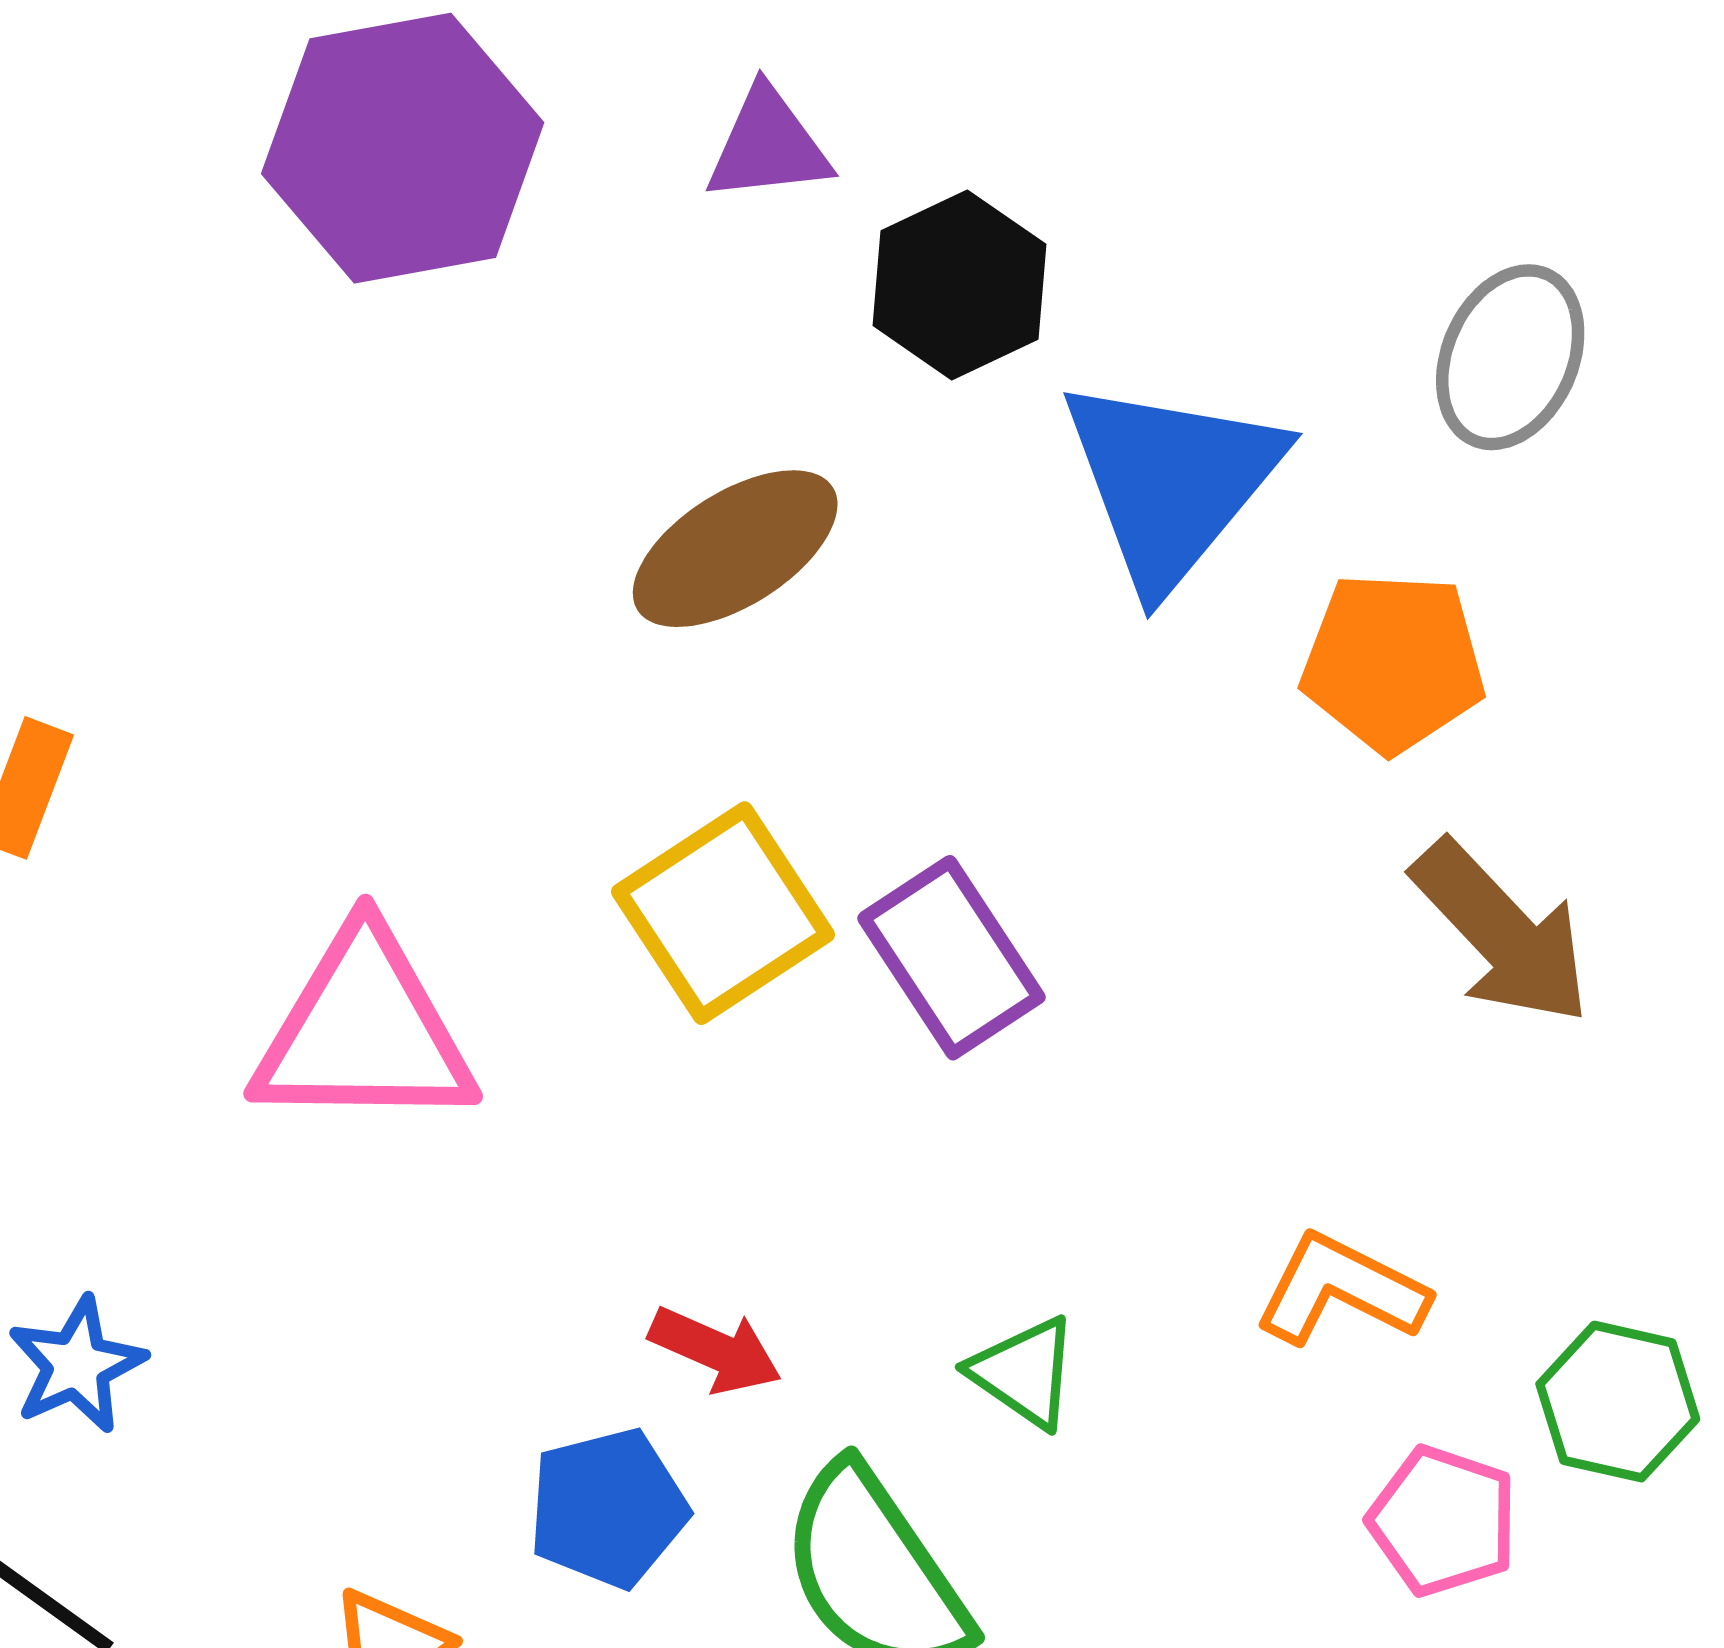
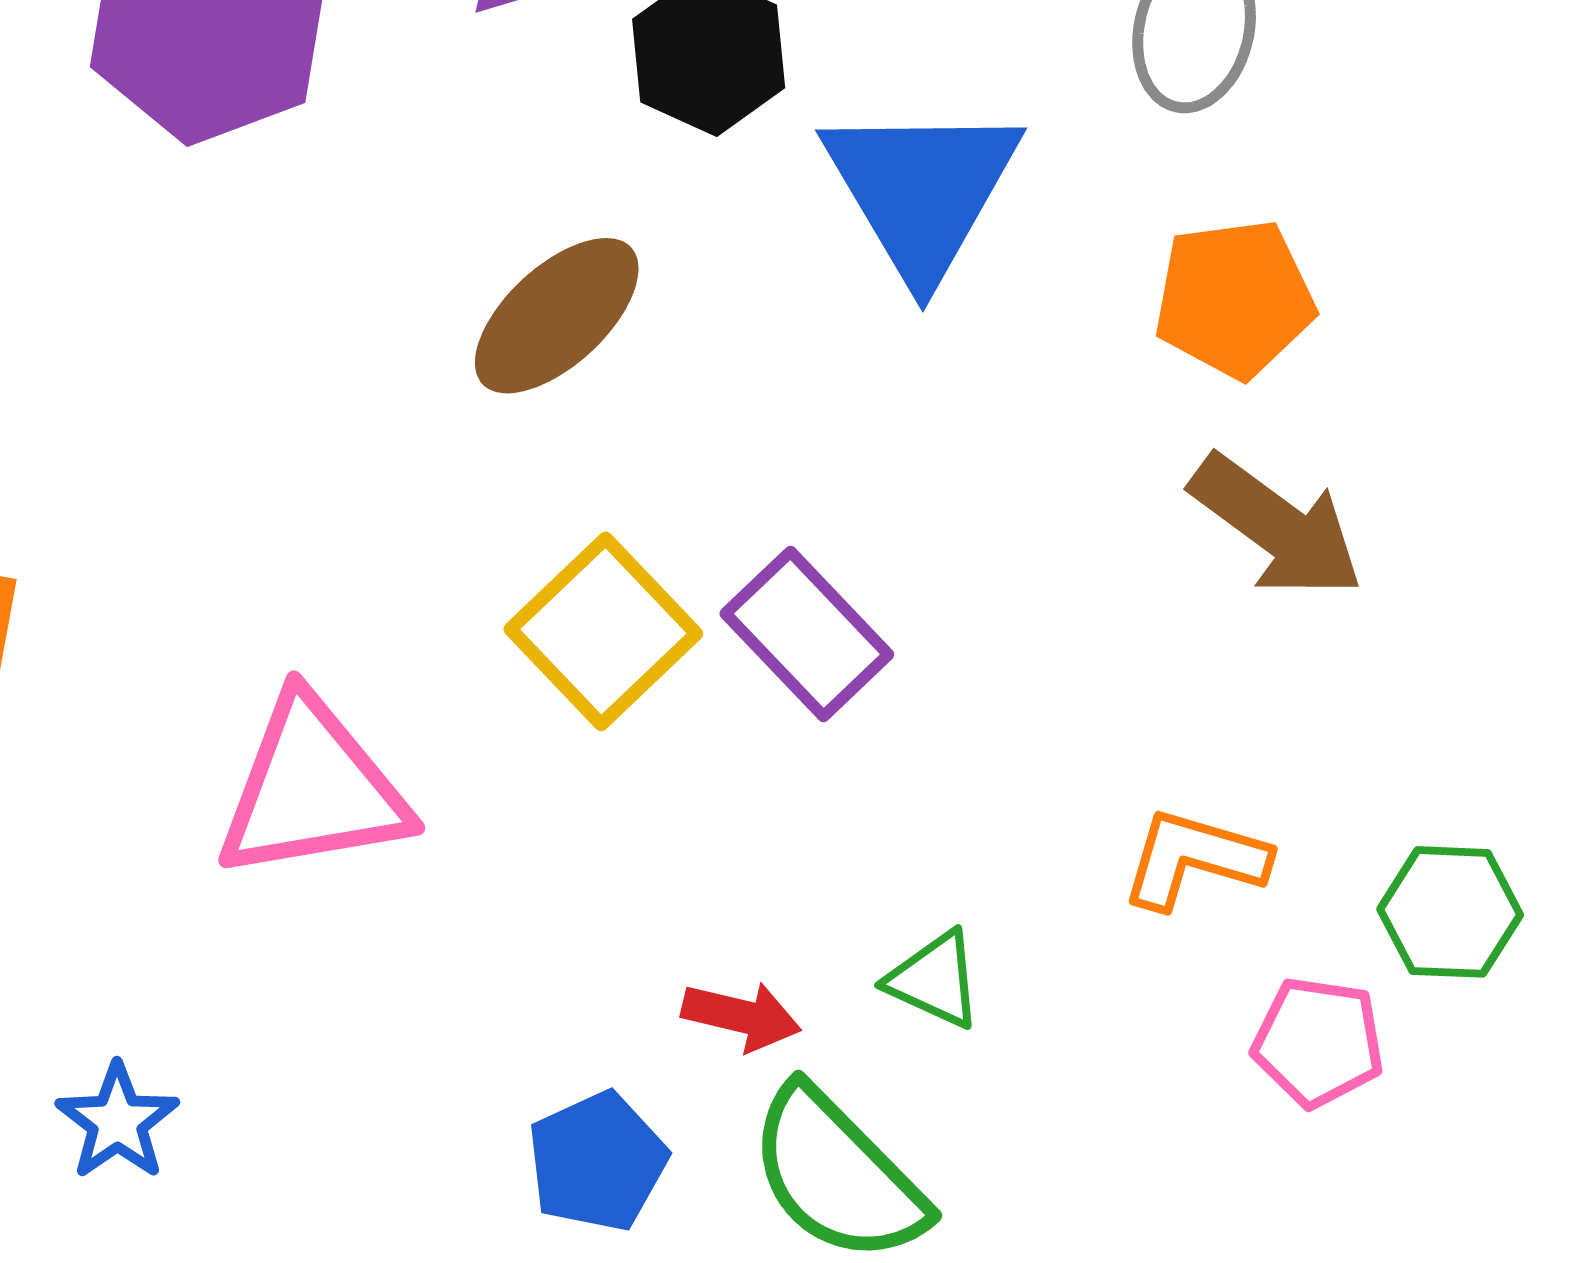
orange pentagon: (1393, 662) -> (1234, 299), moved
red arrow: (715, 1350) -> (741, 1016), moved

